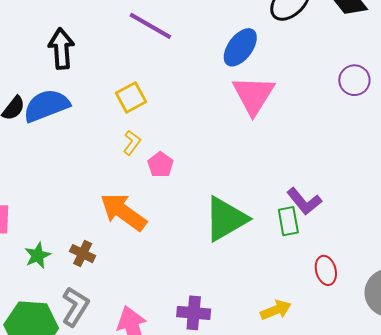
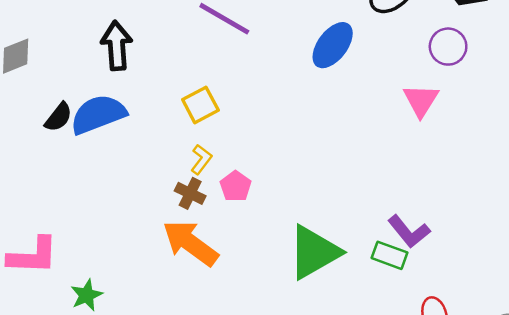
purple circle: (354, 80) -> (448, 47), moved
pink triangle: (253, 95) -> (421, 100), moved, size x0.7
green rectangle: (288, 221) -> (390, 255), turned -60
brown cross: (83, 254) -> (190, 193), moved

